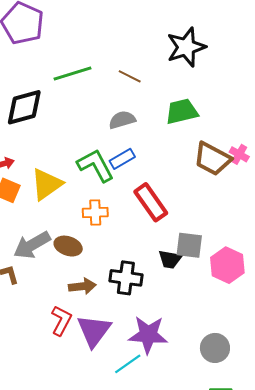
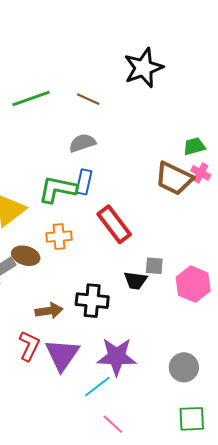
green trapezoid: (182, 111) -> (194, 146), moved, size x0.7
blue rectangle: (122, 159) -> (84, 182), turned -45
green L-shape: (96, 165) -> (58, 189), turned -48
gray square: (189, 245) -> (154, 266), size x0.7
brown ellipse: (68, 246) -> (26, 256), moved

